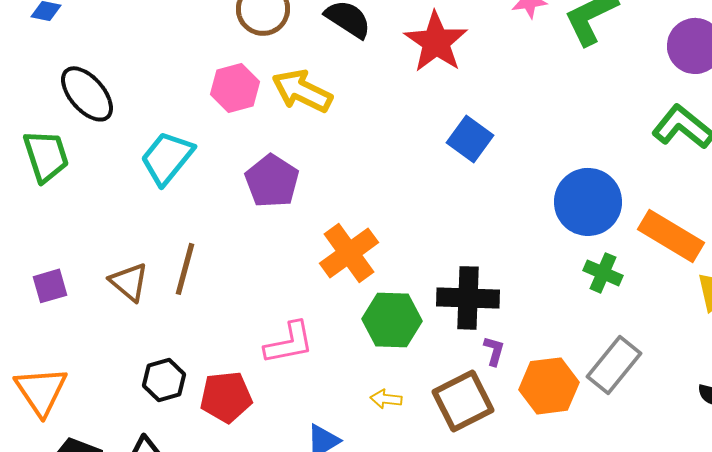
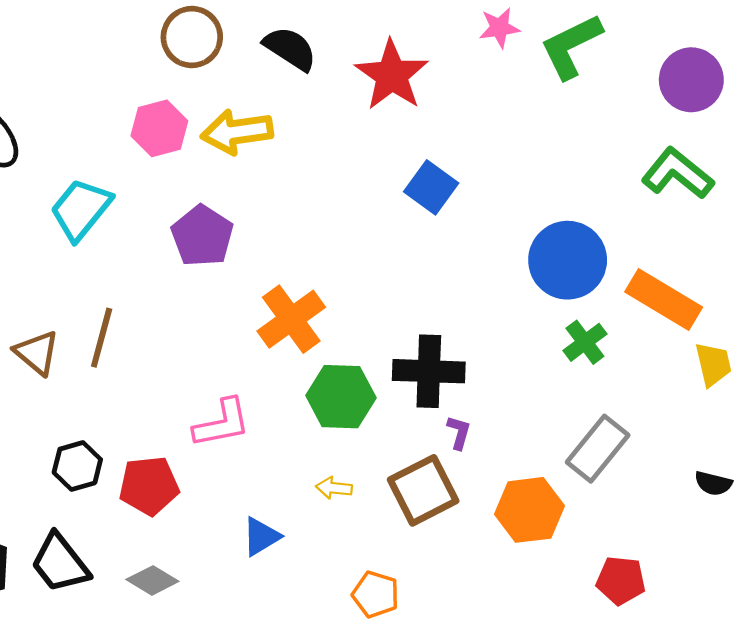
yellow arrow: (302, 91) -> (237, 132), turned -34
green cross: (603, 273) -> (585, 342), turned 30
orange hexagon: (549, 386) -> (529, 510), moved

